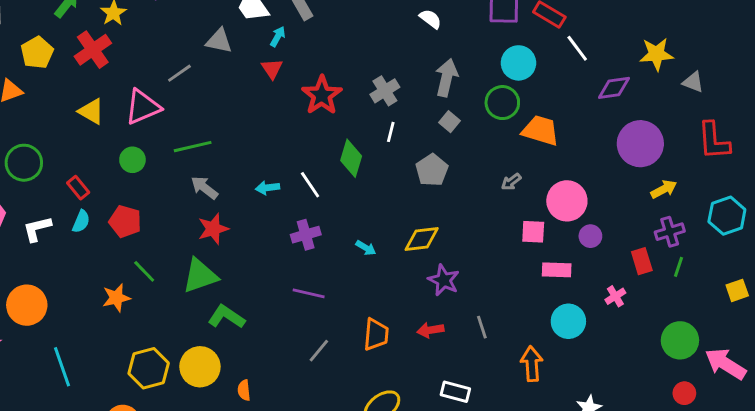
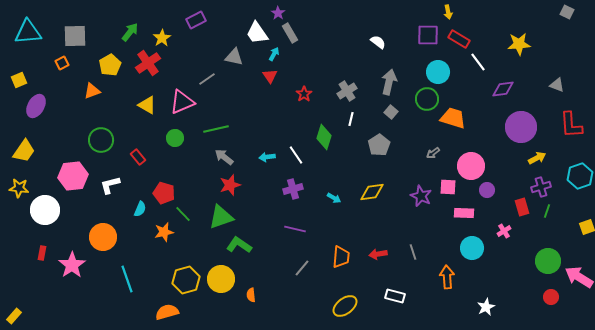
yellow star: (656, 54) -> (519, 44), moved
red star: (322, 95) -> (304, 94), size x0.6
cyan semicircle: (81, 221) -> (140, 209), moved
red pentagon: (125, 221) -> (164, 193), moved
purple star: (444, 280) -> (421, 196), moved

